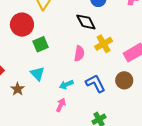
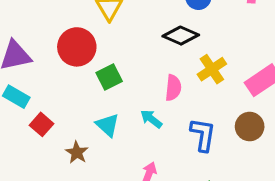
black diamond: (86, 22) -> (181, 36), turned -35
blue L-shape: (95, 83) -> (203, 135), turned 40
cyan arrow: (66, 85) -> (151, 119), moved, turned 64

